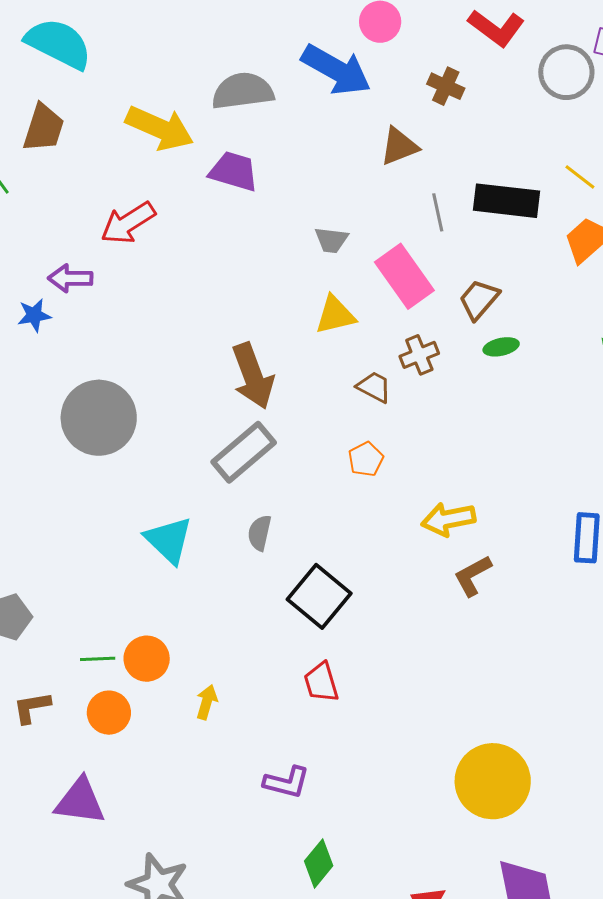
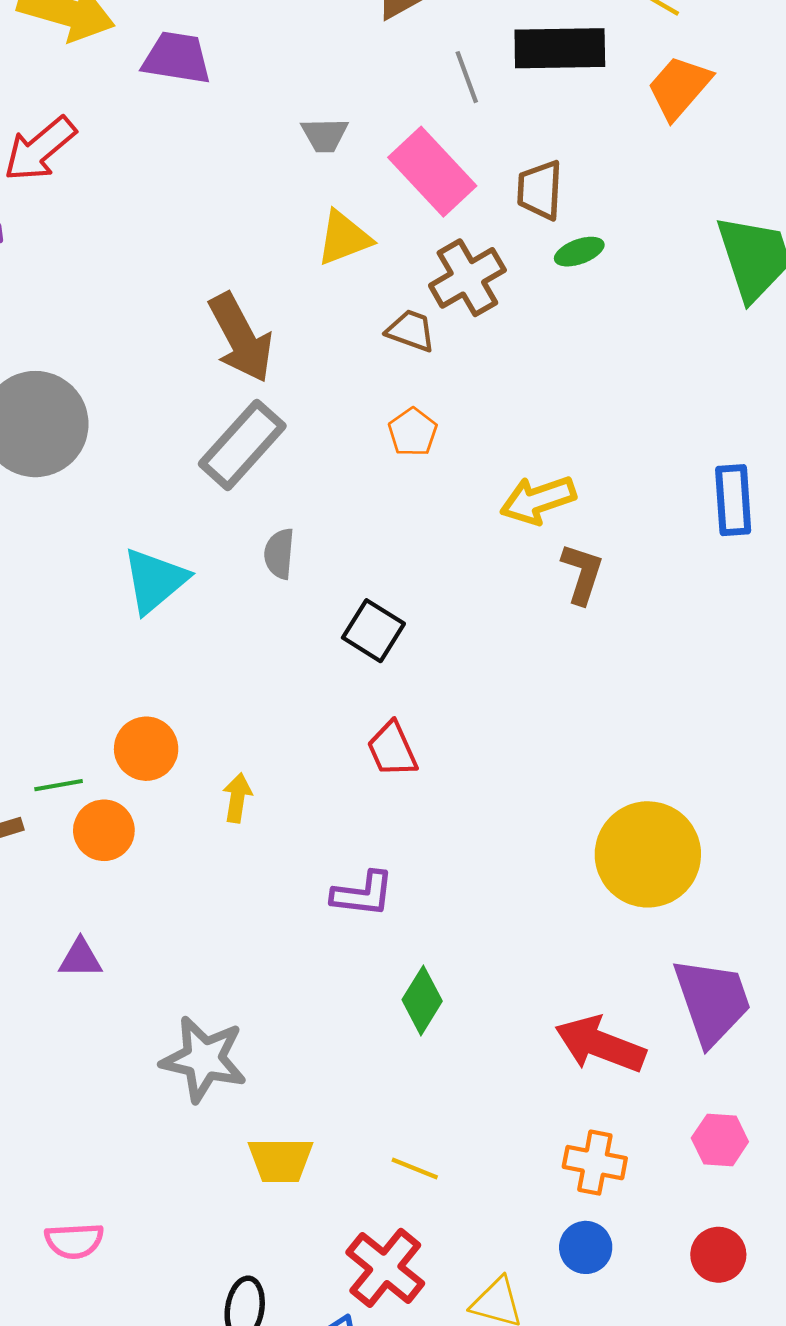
brown trapezoid: (479, 299) -> (540, 190), turned -30
brown cross: (419, 355) -> (467, 278), size x1.4
cyan triangle: (169, 540) -> (155, 580), turned 44
brown L-shape: (473, 576) -> (582, 574), turned 144
black square: (319, 596) -> (373, 631), size x0.7
green line: (98, 659) -> (59, 785), moved
purple triangle: (80, 801) -> (80, 958), size x0.6

